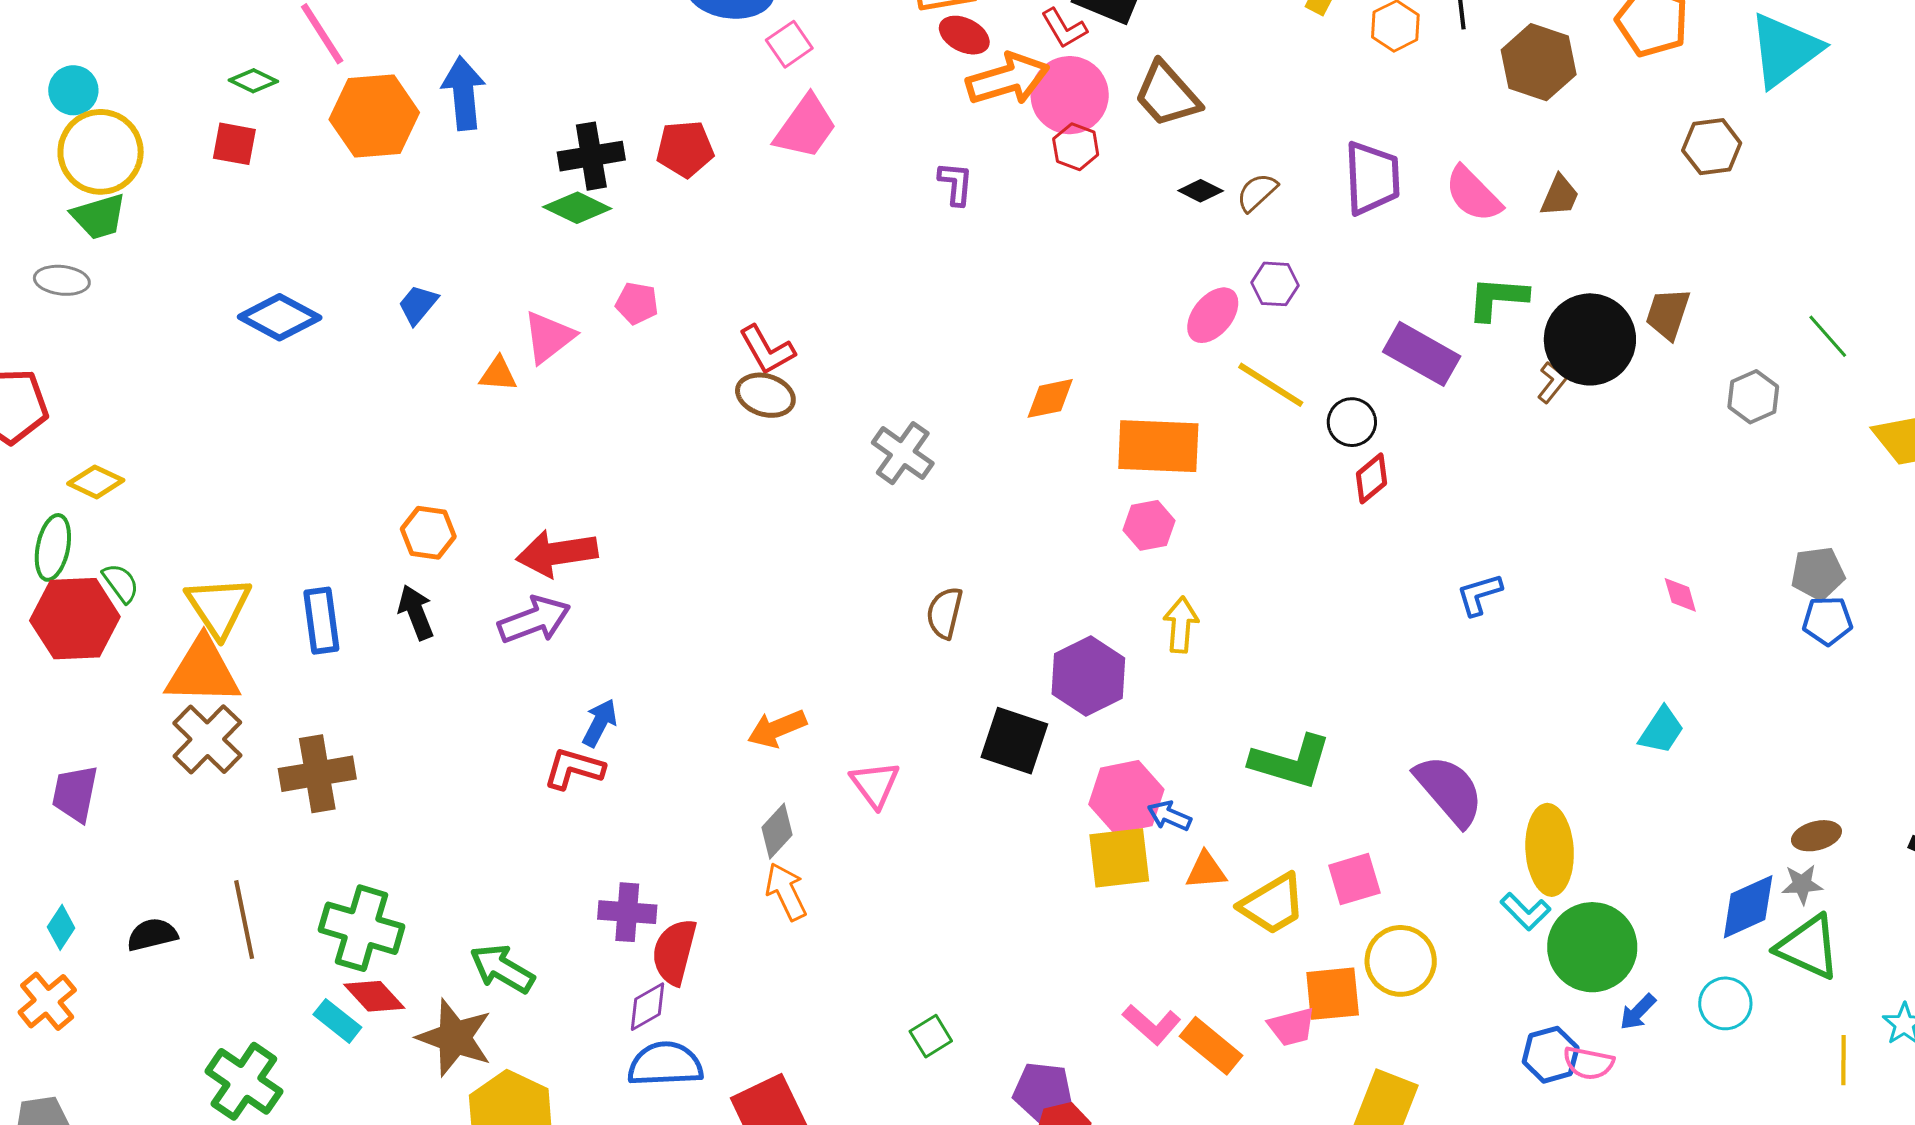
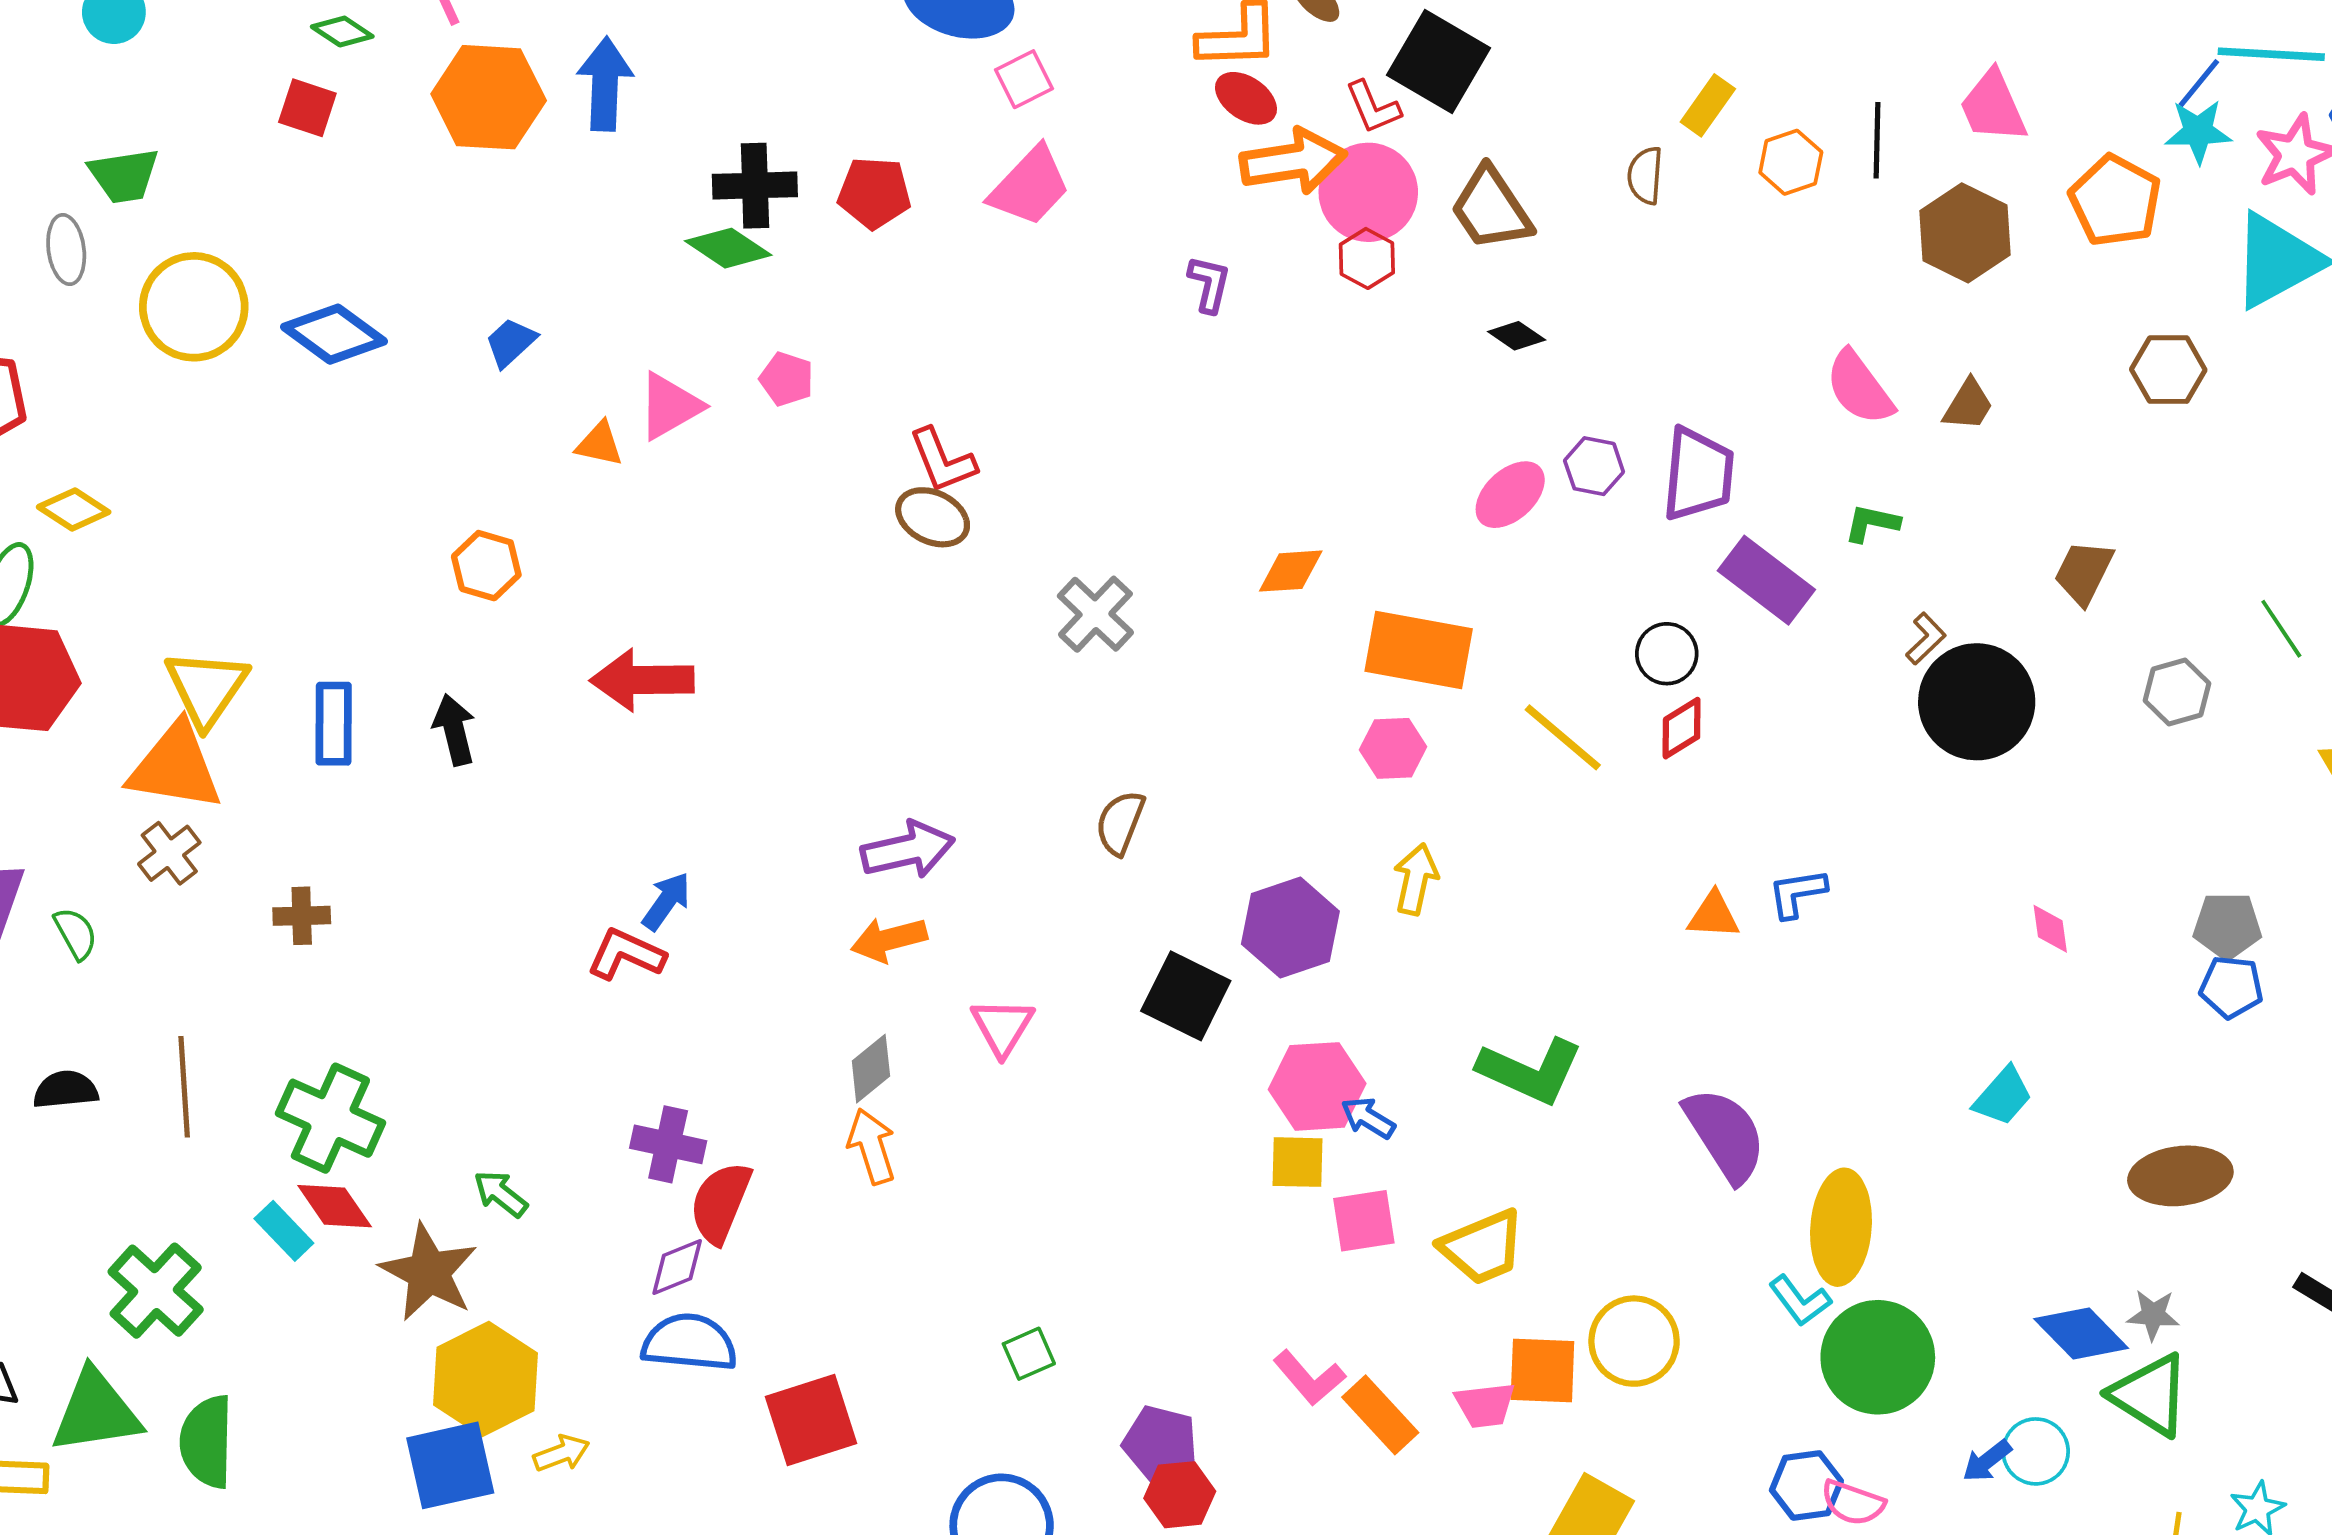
yellow circle: (101, 152) -> (194, 307), moved
purple trapezoid: (1372, 178) -> (1698, 474), moved
brown semicircle: (1257, 192) -> (1645, 175), moved, turned -51
gray ellipse: (62, 280) -> (66, 250), turned 68
green L-shape: (1497, 298) -> (1872, 523), size x0.7
black circle: (1590, 339) -> (1977, 702), moved
yellow line: (1271, 385) -> (1563, 737), moved
orange hexagon: (428, 533) -> (486, 566), moved
green semicircle: (121, 583) -> (76, 934), moved
purple arrow: (534, 620) -> (908, 850), moved
brown cross: (207, 739) -> (169, 853), size x0.7
brown cross: (317, 774) -> (302, 916), size x0.6
brown ellipse: (1816, 836) -> (2180, 1176), moved, size x1.6
yellow square: (1119, 858) -> (1297, 1162), size x0.7
orange triangle: (1206, 870) -> (1714, 915), moved
pink square: (1354, 879) -> (1364, 1221), moved
blue diamond: (1748, 907) -> (2081, 1334), turned 62
green arrow: (502, 969) -> (501, 1194), size x0.7
blue arrow: (1638, 1012) -> (1987, 1461), moved

